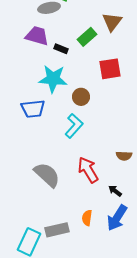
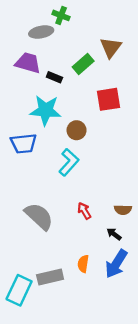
brown semicircle: (124, 156) -> (123, 210), moved
red arrow: (88, 170) -> (84, 211), size x0.6

